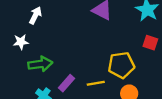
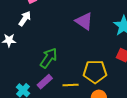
green arrow: (40, 64) -> (49, 58), moved, turned -55

